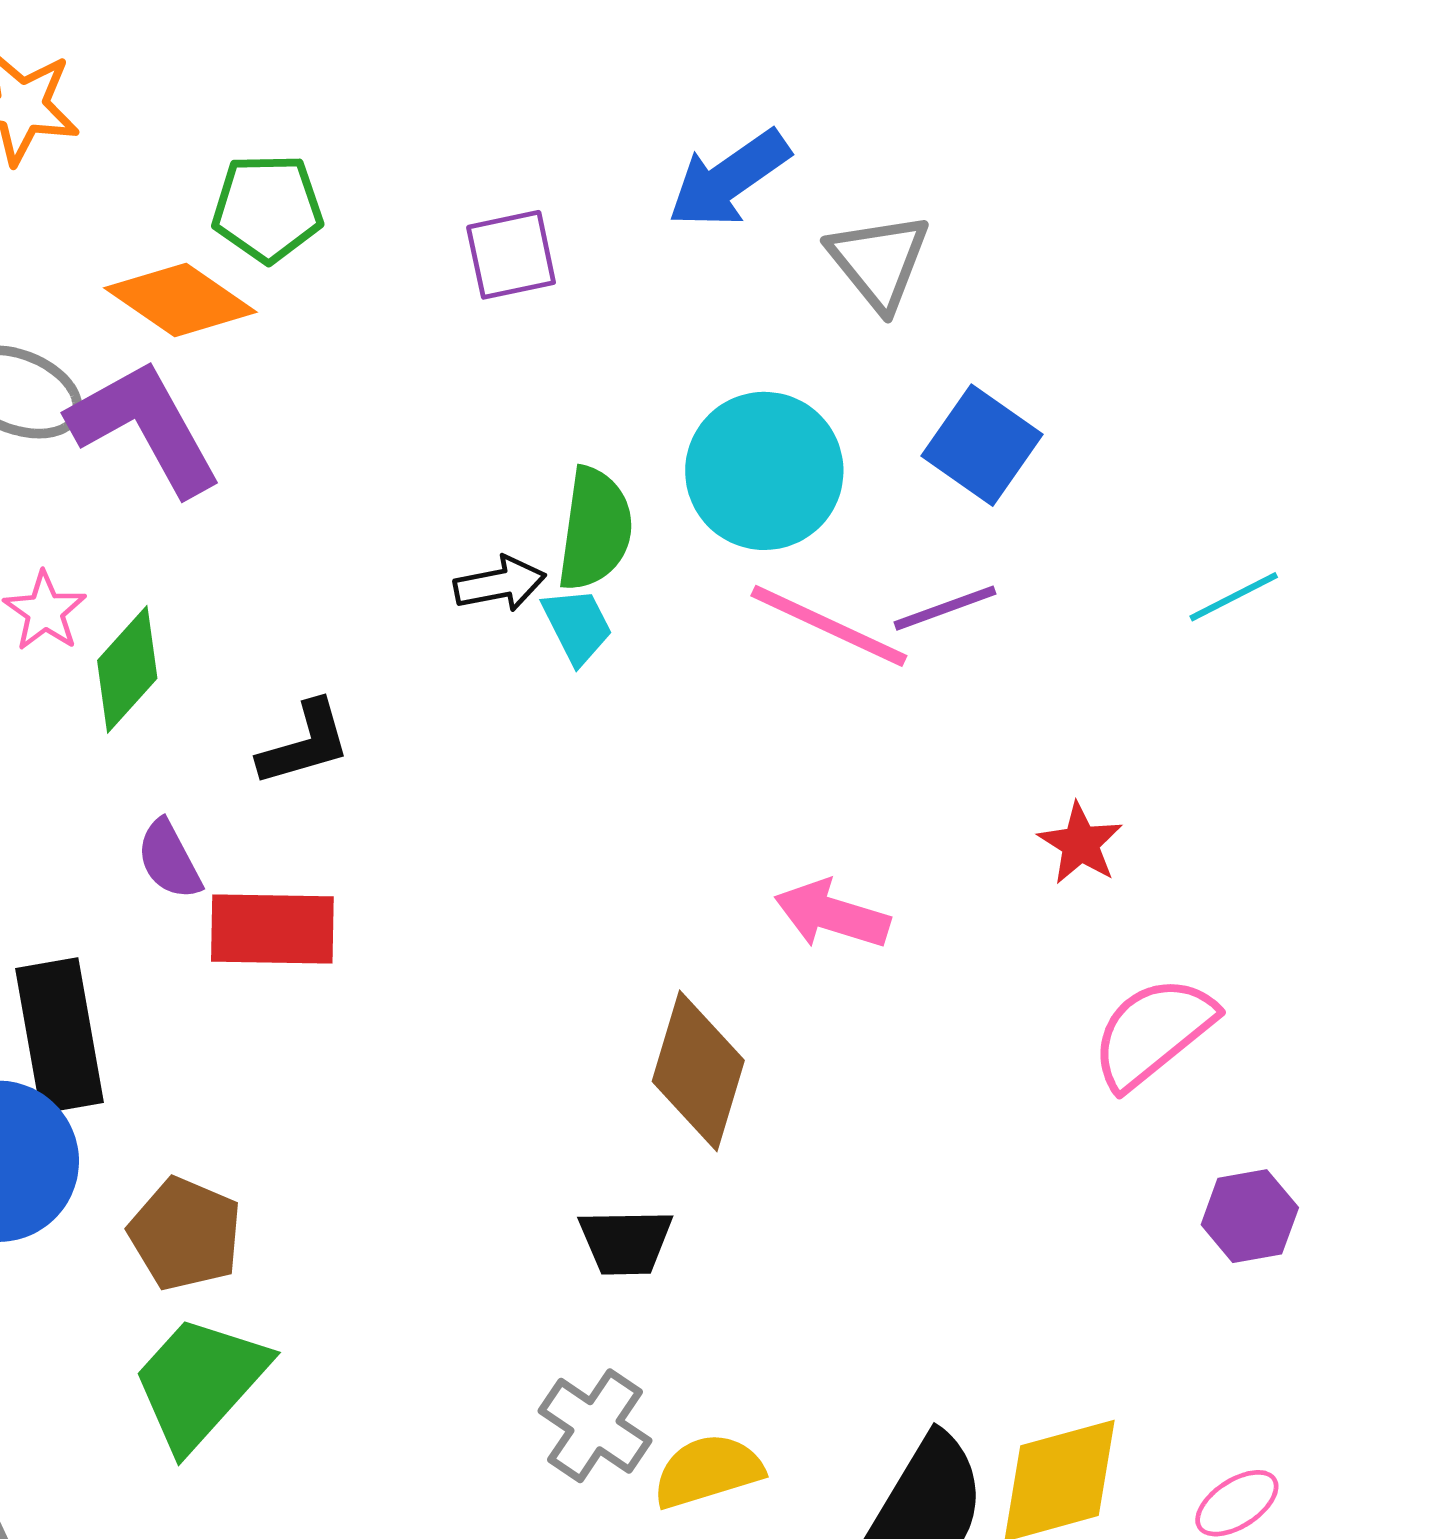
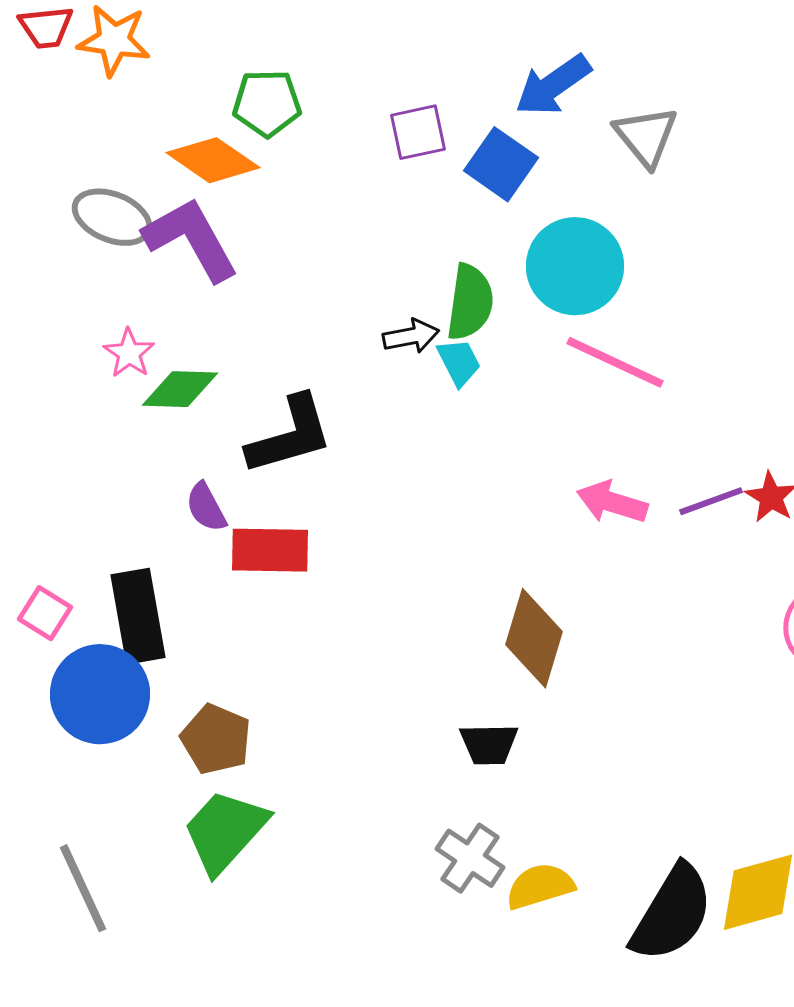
blue square: (982, 445) -> (501, 164), moved
purple line: (945, 608) -> (711, 501), moved
green diamond: (127, 669) -> (180, 389), turned 50
black L-shape: (305, 744) -> (290, 435), size x1.5
pink arrow: (832, 915) -> (612, 502), moved

